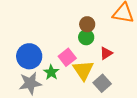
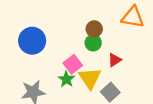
blue circle: (29, 56) -> (32, 41), moved
green star: (51, 72) -> (66, 79), moved

